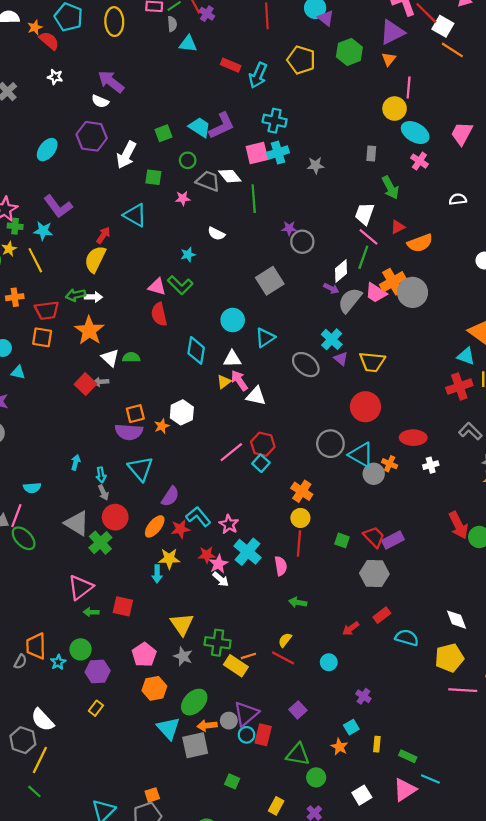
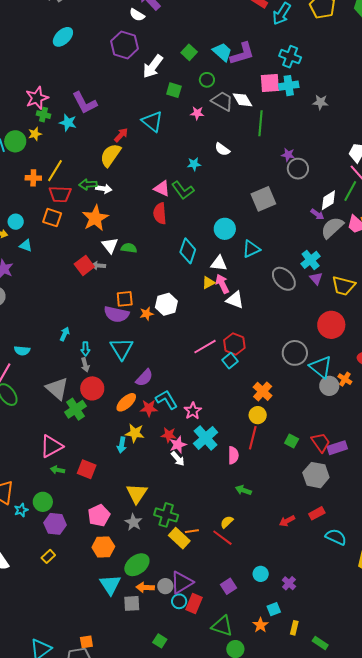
green square: (164, 133) -> (189, 52), turned -35
cyan ellipse: (47, 150) -> (63, 37), moved
yellow line: (35, 260) -> (55, 171), moved, turned 50
cyan circle: (329, 662) -> (261, 574), moved
gray square: (195, 745) -> (132, 603), size x0.7

